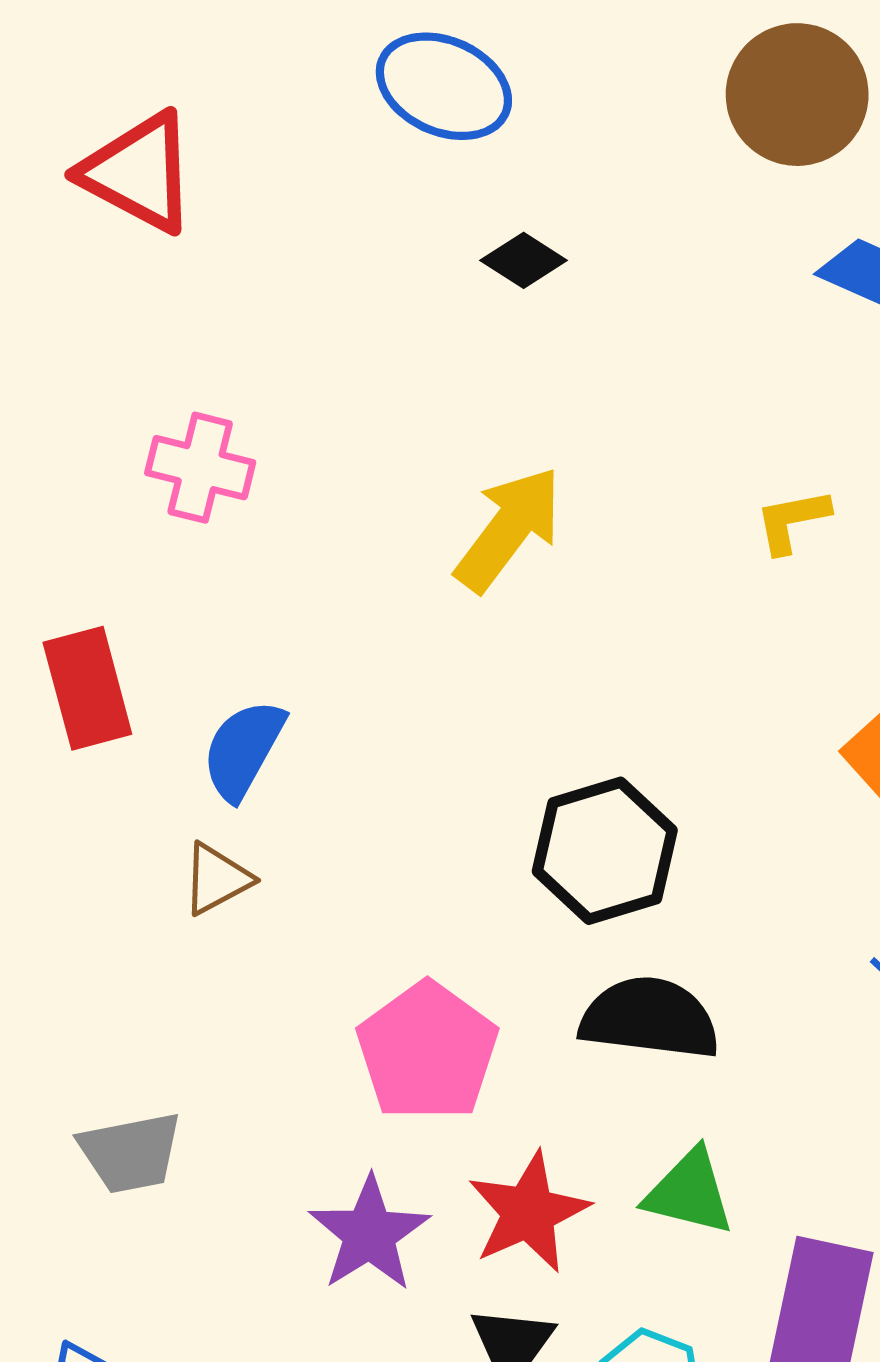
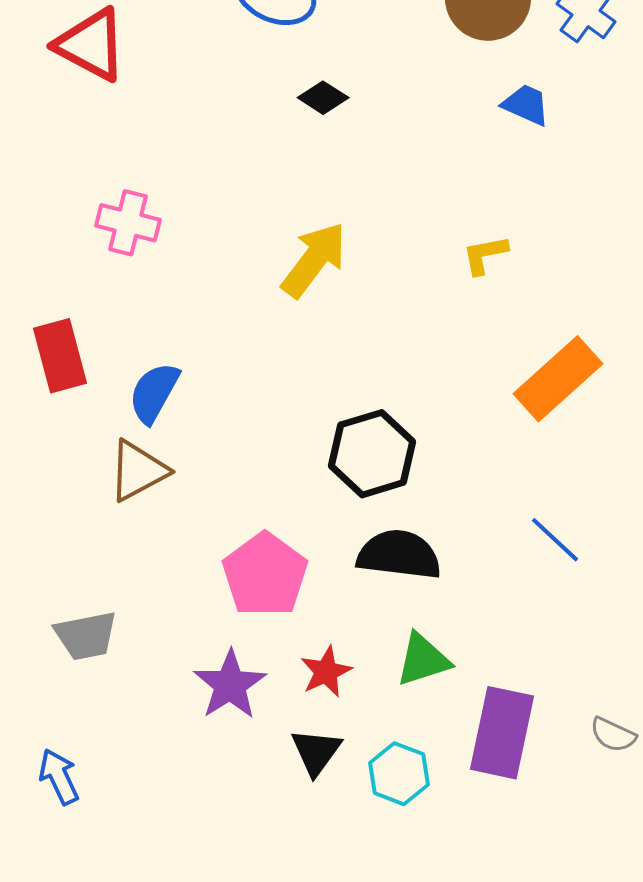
brown triangle: (217, 879) -> (138, 471), size x1.4
green triangle: (689, 1192) -> (423, 660), turned -32
red star: (528, 1212) -> (326, 672), size x0.7

